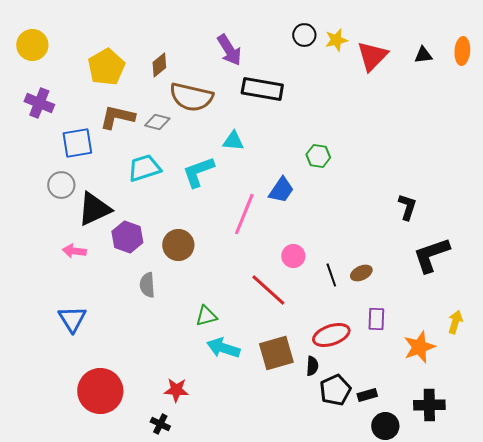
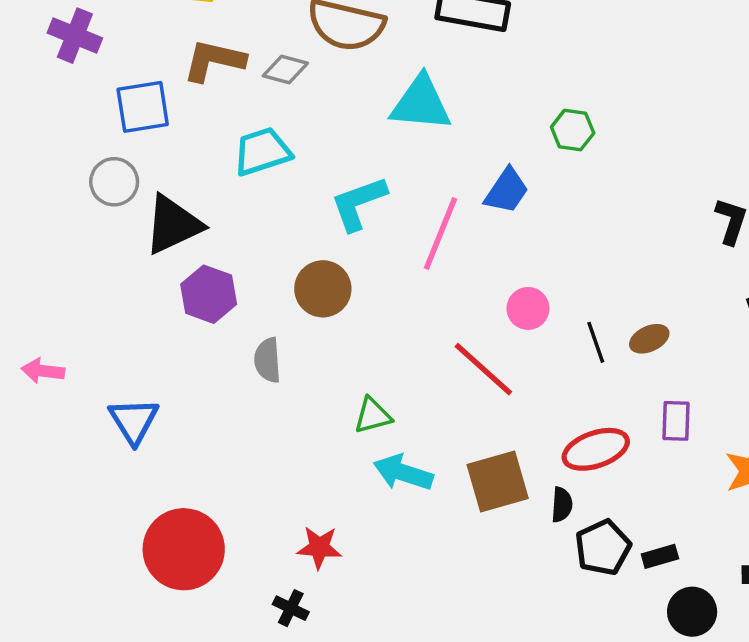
cyan triangle: (233, 141) -> (421, 103), size x1.6
cyan L-shape: (198, 172) -> (359, 203), moved
purple hexagon: (127, 237) -> (209, 294), moved
pink arrow: (74, 251) -> (43, 371), moved

